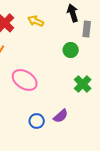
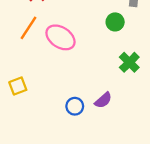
pink ellipse: (25, 80) -> (61, 37), moved

